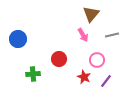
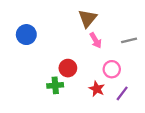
brown triangle: (91, 14) -> (88, 18), moved
blue circle: (18, 39) -> (26, 35), moved
green cross: (33, 74) -> (55, 85), moved

